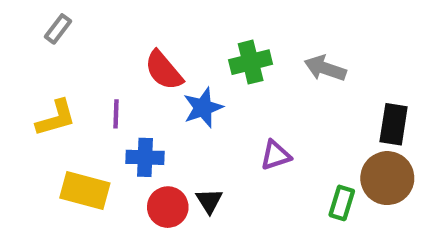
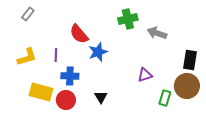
green cross: (251, 62) -> (128, 19), moved
purple triangle: (275, 155) -> (145, 75), moved
red circle: (168, 207) -> (66, 100), moved

